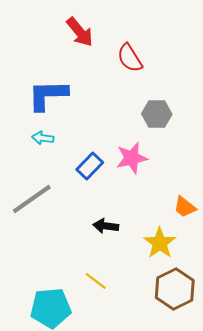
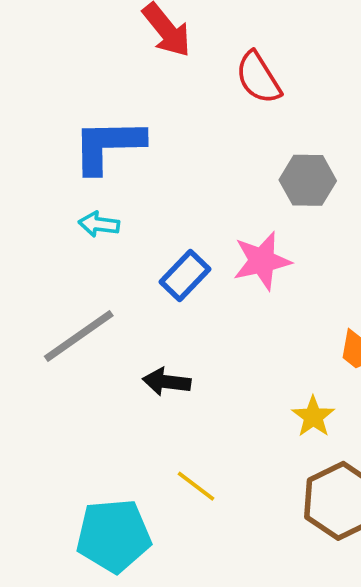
black arrow: (106, 226) -> (167, 382), moved
yellow star: (160, 243) -> (313, 417), size x0.7

